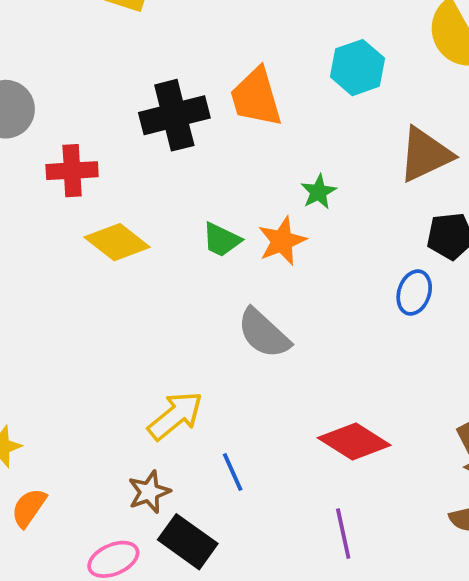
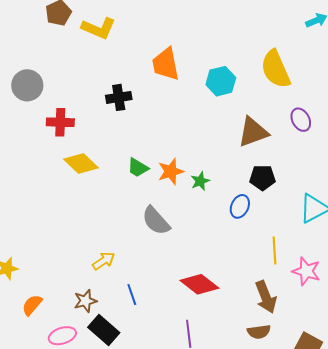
orange trapezoid: (256, 97) -> (166, 64), moved
black cross: (174, 115) -> (119, 97), size x0.7
green star: (319, 192) -> (200, 181), moved
yellow arrow: (175, 416) -> (104, 261), size x0.7
orange semicircle: (29, 508) -> (32, 305), moved

